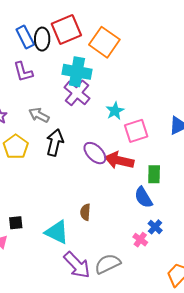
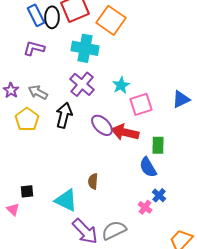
purple L-shape: (23, 72) -> (34, 48), turned 120
purple cross: (77, 93) -> (82, 84), moved
gray arrow: (39, 115) -> (38, 92), moved

